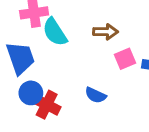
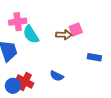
pink square: (125, 59) -> (76, 30), moved
blue circle: (31, 93) -> (13, 86), moved

